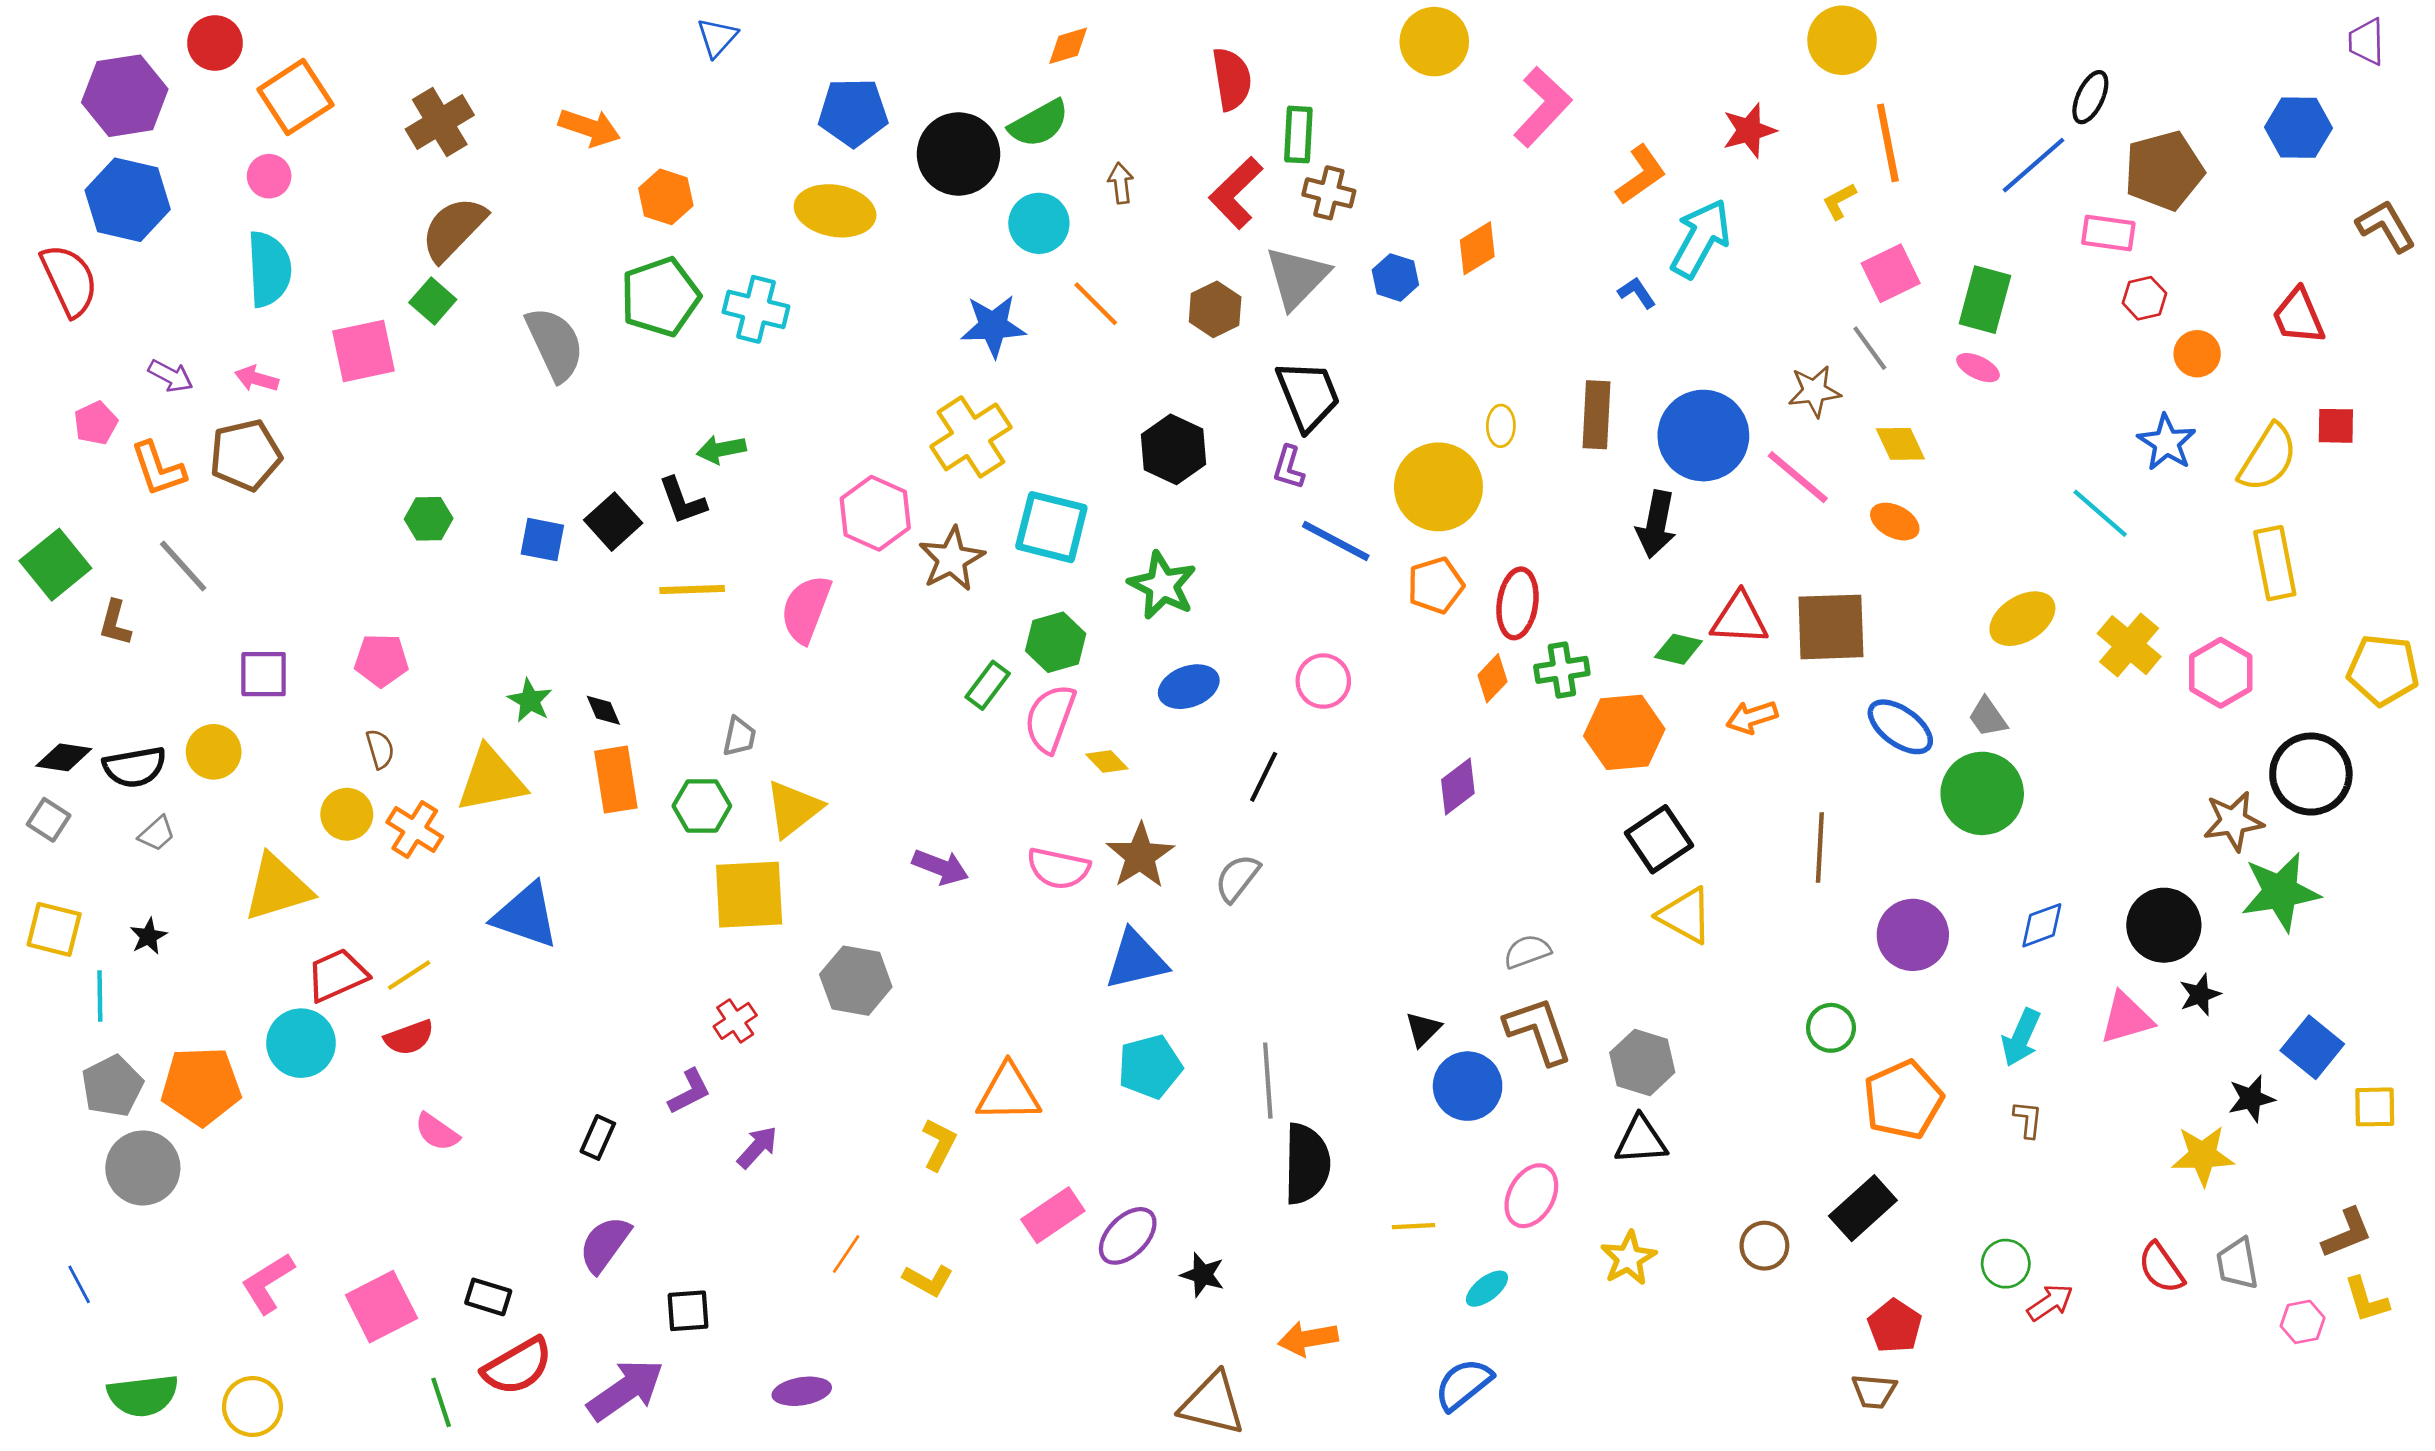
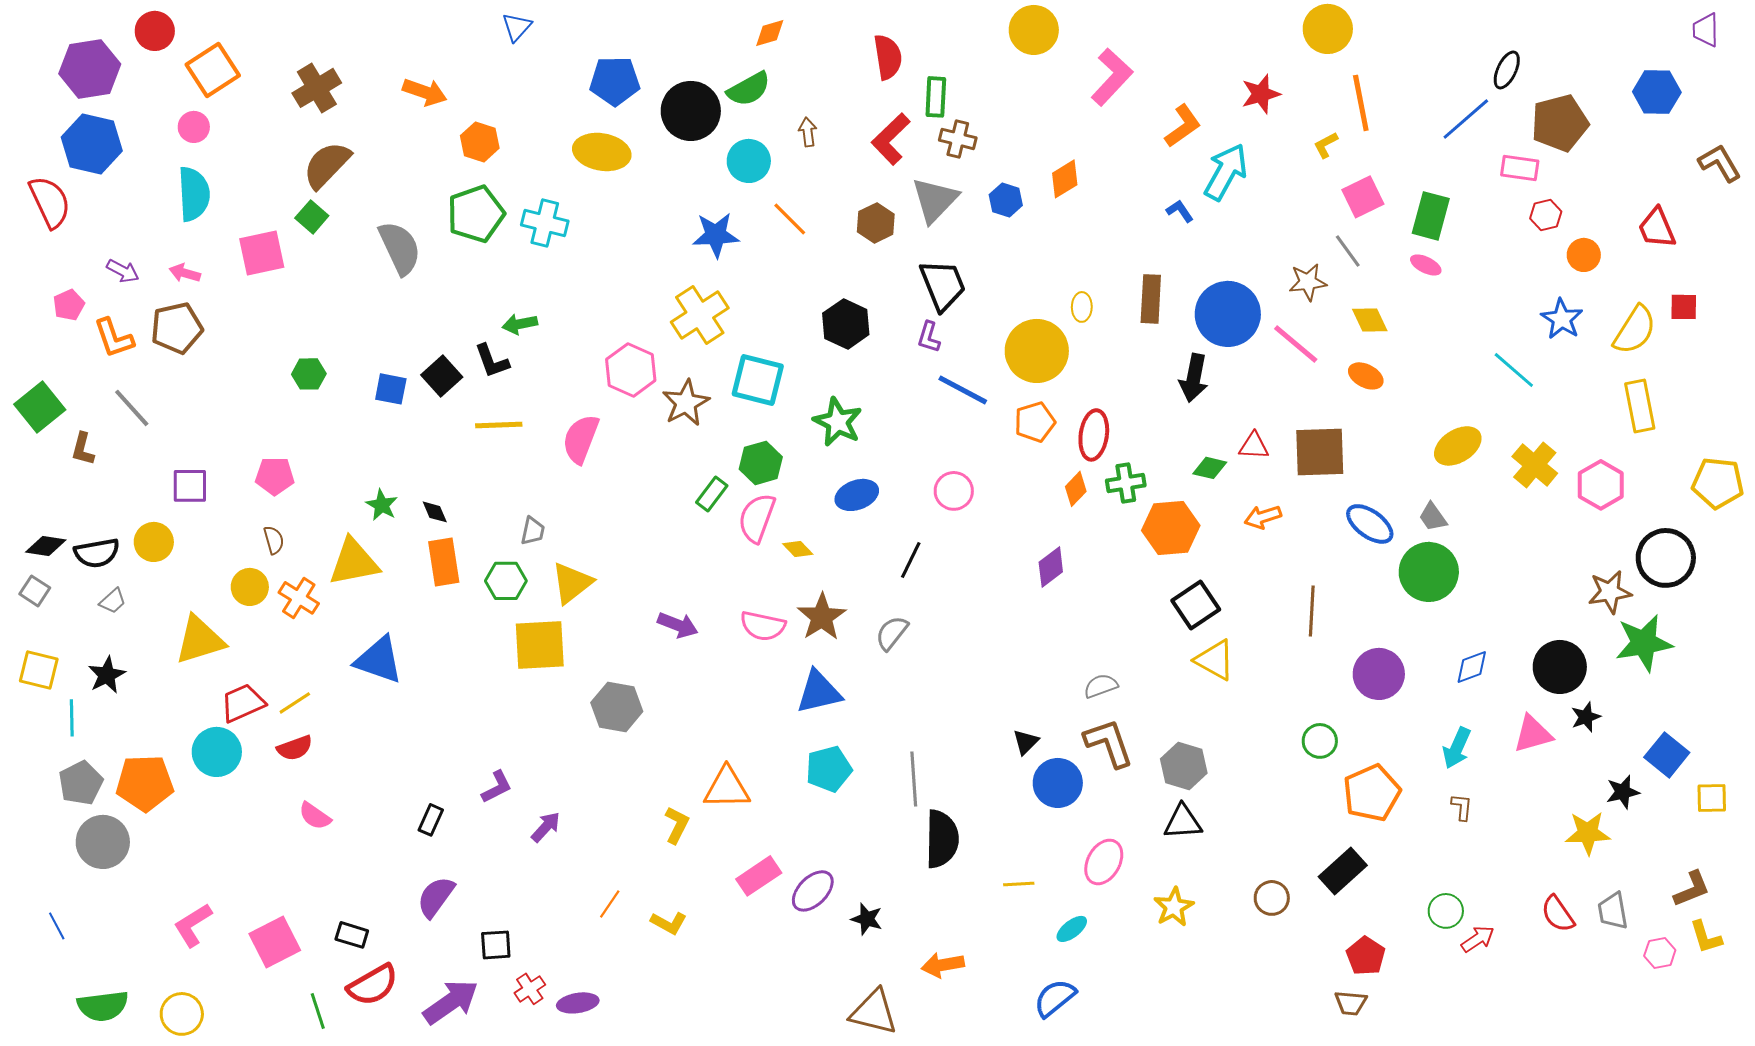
red triangle: (1739, 619) -> (1254, 446), size x0.7
black star: (148, 936) -> (107, 675), size x1.4
red cross: (735, 1021) -> (530, 989), moved

